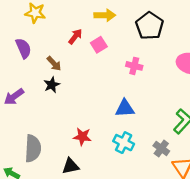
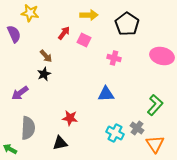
pink square: (99, 45) -> (84, 40), turned -32
purple semicircle: (23, 48) -> (14, 34), moved
purple arrow: (14, 97) -> (20, 93), moved
cyan cross: (124, 143) -> (115, 133), moved

